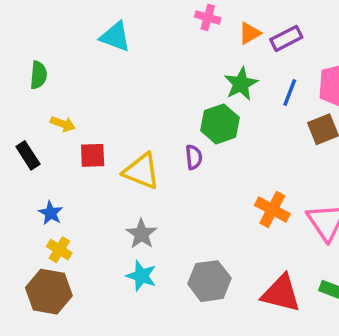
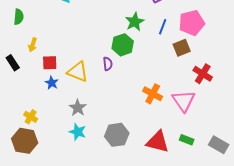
yellow arrow: (63, 124) -> (33, 45), turned 88
blue star: (51, 213) -> (52, 83), moved

